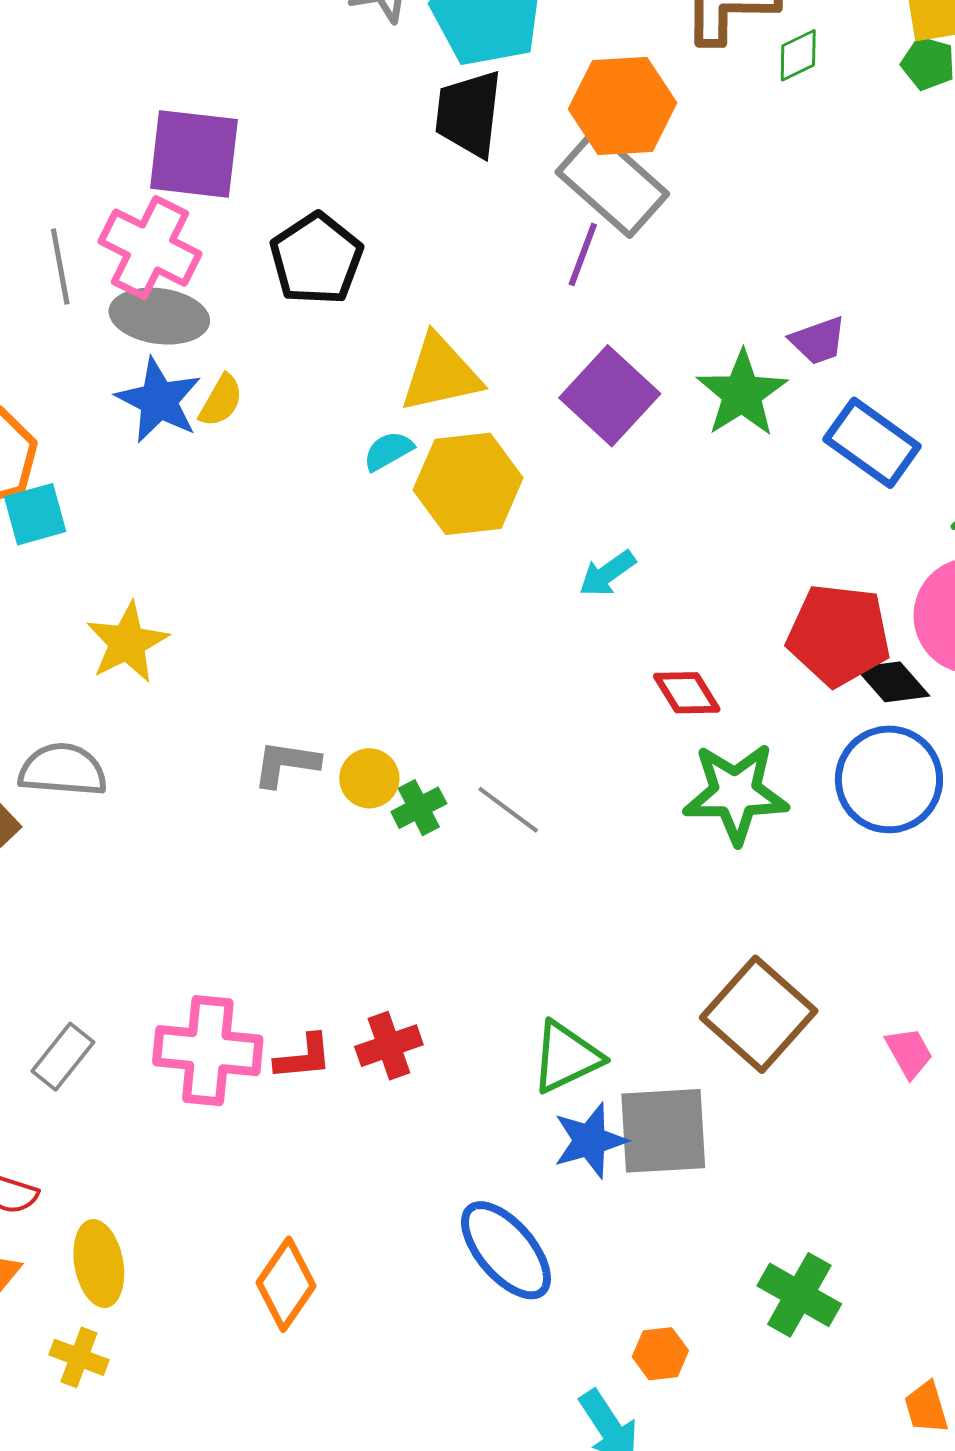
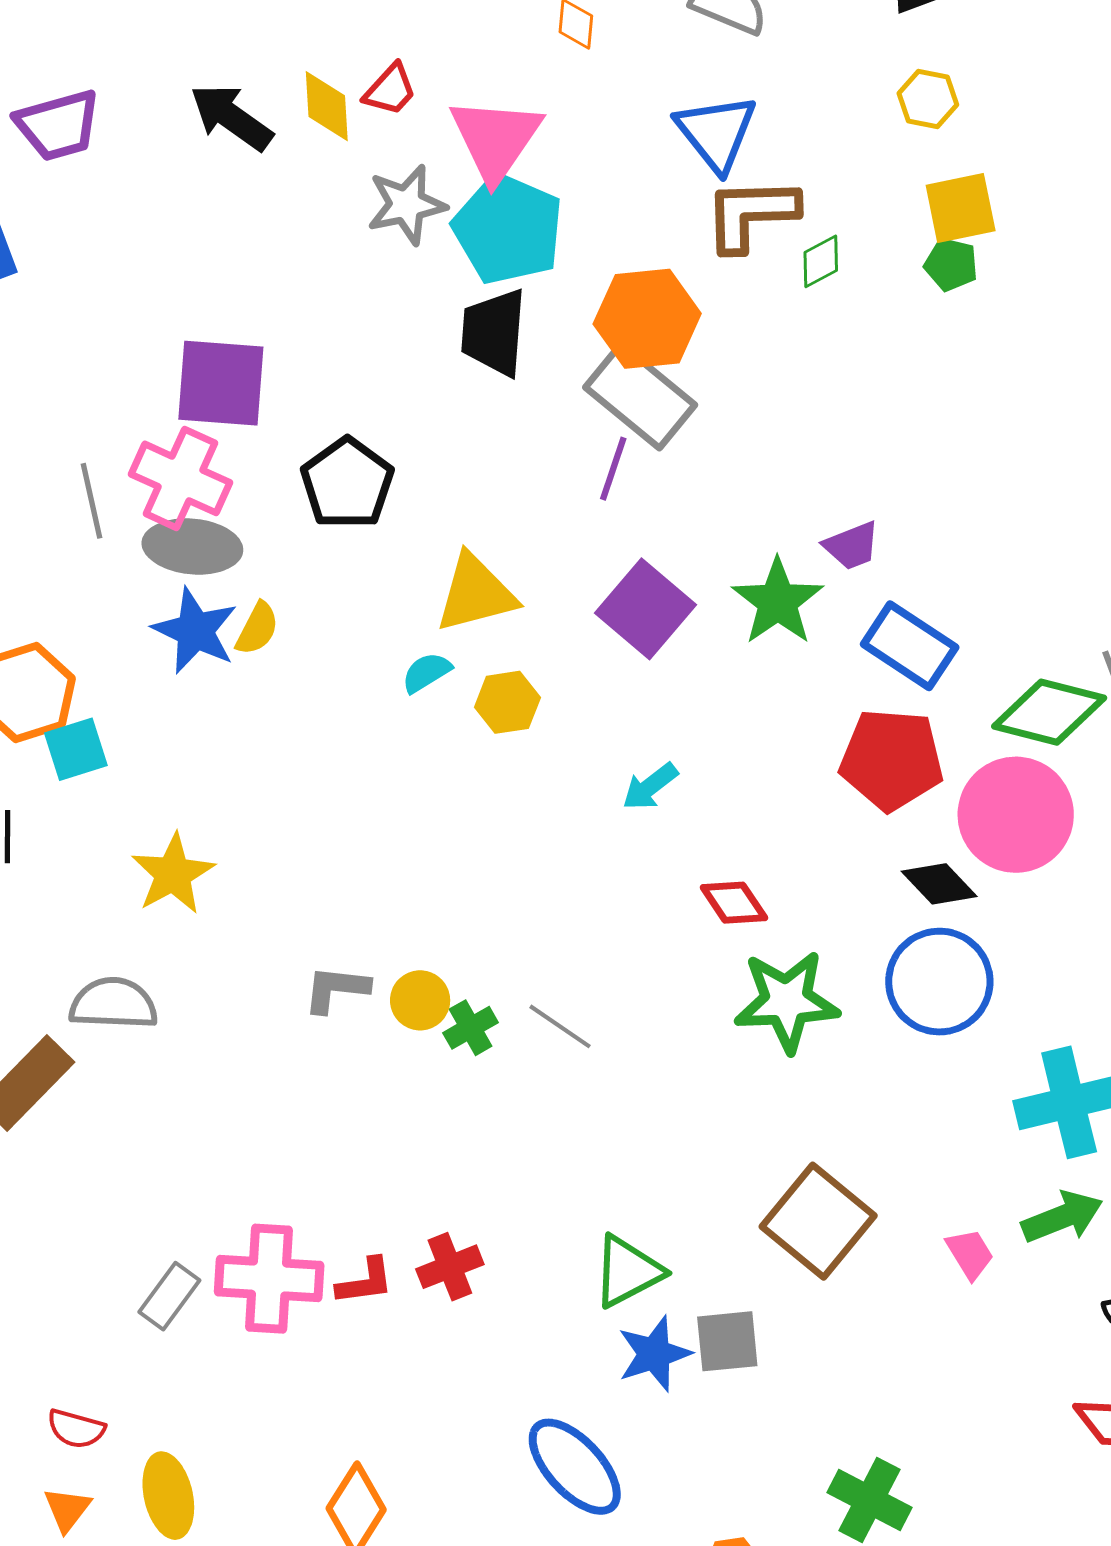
yellow hexagon: (468, 484) -> (507, 702), size x0.6
red pentagon: (839, 635) -> (892, 760), moved
gray rectangle: (63, 1057) -> (169, 1296), moved
gray square: (663, 1131) -> (727, 1341), size x0.7

